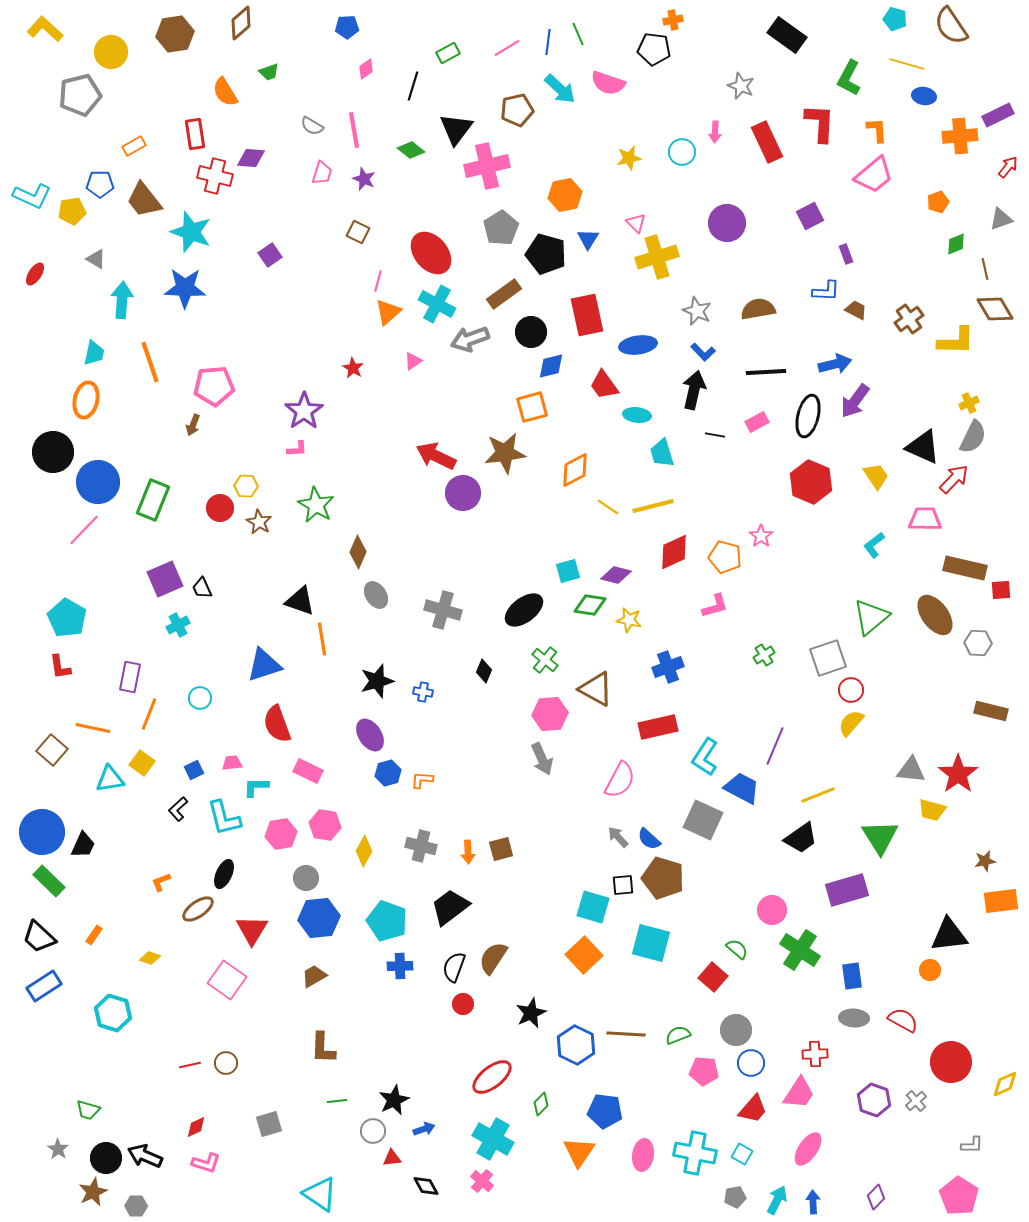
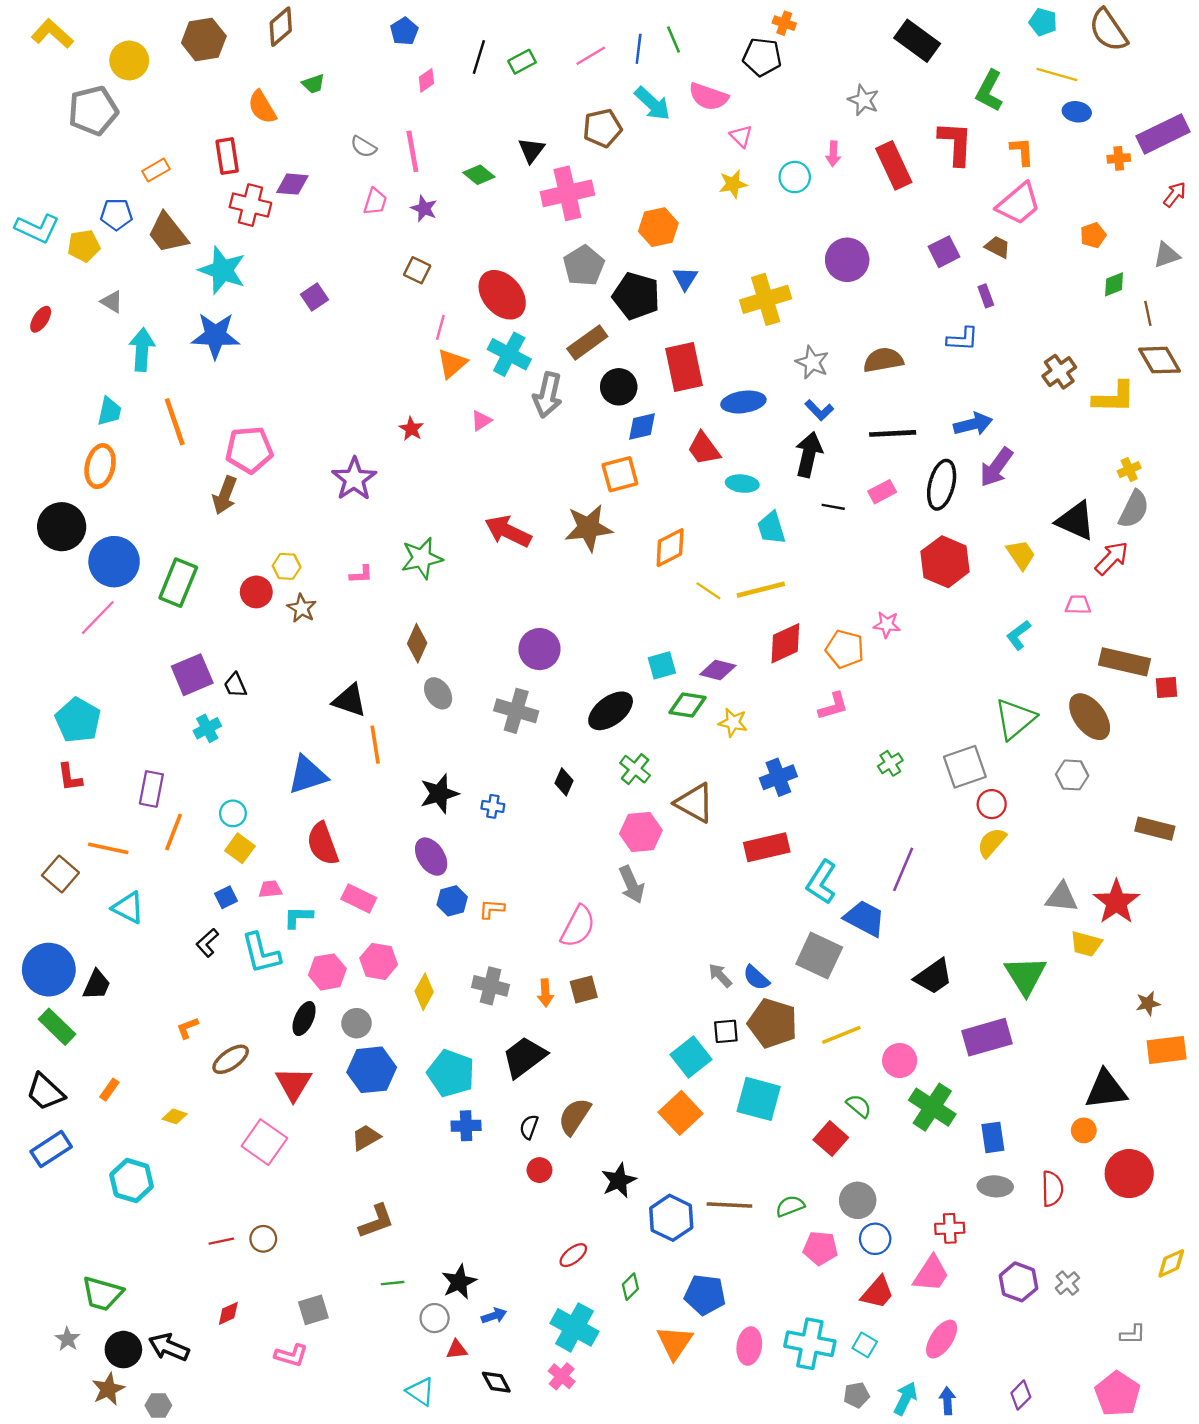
orange cross: (673, 20) -> (784, 23), turned 30
blue pentagon: (347, 27) -> (404, 31), turned -30
black line: (413, 86) -> (479, 57), moved
purple rectangle: (998, 115) -> (1163, 134), size x1.4
black triangle: (456, 129) -> (531, 150), size x0.7
orange cross: (960, 136) -> (1119, 158), size x0.6
pink triangle: (636, 223) -> (741, 136), moved
brown trapezoid: (856, 310) -> (998, 247), moved
gray arrow: (470, 339) -> (548, 395), turned -57
brown arrow: (193, 425) -> (225, 495), size x1.5
pink L-shape: (297, 449) -> (361, 574), moved
purple circle: (463, 493) -> (539, 649), moved
green star: (316, 505) -> (422, 558), moved, turned 30
pink trapezoid: (925, 519) -> (1078, 605), size x0.7
pink star: (761, 536) -> (887, 625), turned -30
gray hexagon: (978, 643) -> (1072, 775), moved
yellow square: (142, 763) -> (240, 848), moved
cyan triangle: (110, 779) -> (128, 908), turned 36
pink semicircle: (620, 780) -> (578, 926), moved
yellow line: (818, 795) -> (841, 1035), moved
black ellipse: (224, 874) -> (304, 1019), moved
cyan square: (593, 907) -> (691, 1057), turned 36
black semicircle: (454, 967) -> (529, 1127), size x0.7
red semicircle: (903, 1020) -> (1052, 1189), turned 60
brown L-shape: (323, 1048) -> (376, 1221), turned -112
red circle: (951, 1062) -> (1129, 1174), moved
red ellipse: (492, 1077) -> (573, 1255), size x0.6
green trapezoid: (88, 1110) -> (102, 1294), size x1.5
pink L-shape: (206, 1163) -> (291, 1355), moved
cyan triangle: (320, 1194) -> (421, 1391), moved, size x0.7

